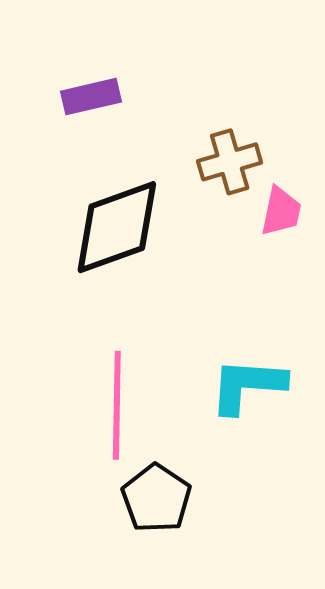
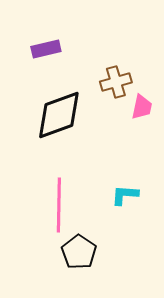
cyan L-shape: (247, 386) -> (125, 195), size x0.7

